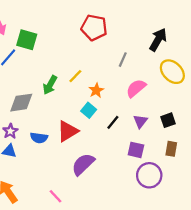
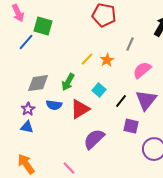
green arrow: (50, 85) -> (68, 82), moved
orange star: (96, 90) -> (107, 60), moved
purple triangle: (140, 121) -> (146, 100), size x1.6
blue semicircle: (39, 138) -> (54, 105), moved
purple square: (136, 150) -> (131, 126), moved

